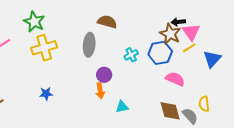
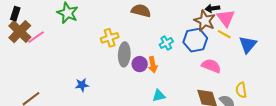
gray ellipse: (89, 45) -> (124, 54), moved
yellow cross: (44, 48) -> (110, 38), moved, size x0.7
yellow line: (189, 48) -> (224, 34), turned 64
orange arrow: (100, 91) -> (153, 65), moved

